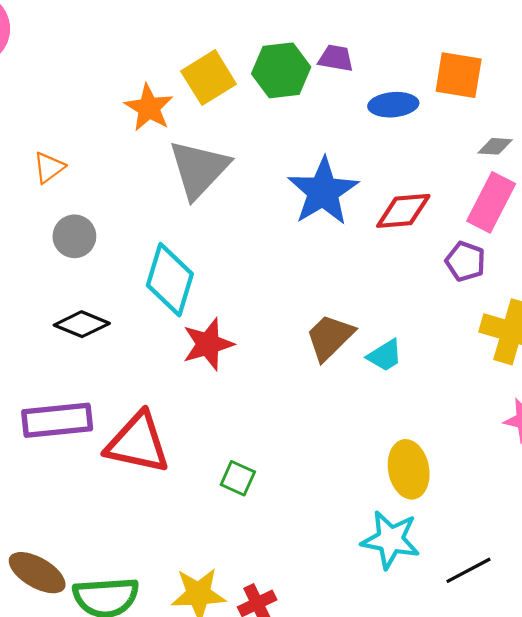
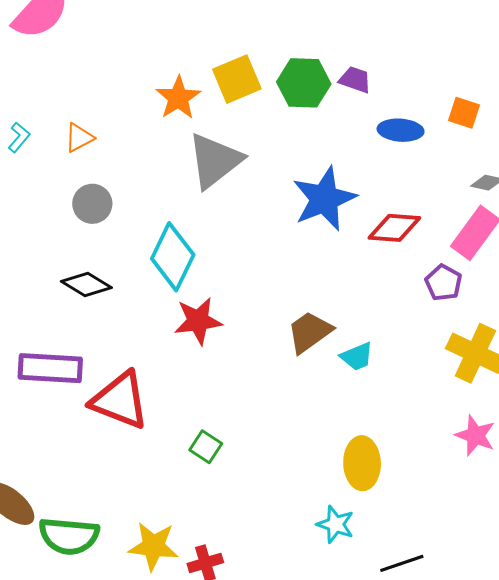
orange square: (459, 75) -> (464, 113), size x0.7
cyan star: (390, 540) -> (335, 524), size x0.7

